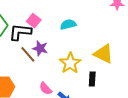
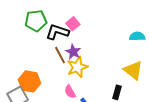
cyan semicircle: (68, 24) -> (137, 36), moved
yellow star: (70, 63) -> (77, 67), moved

